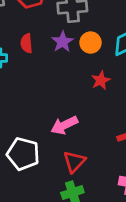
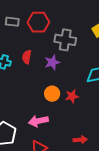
orange circle: (91, 43) -> (52, 94), moved

